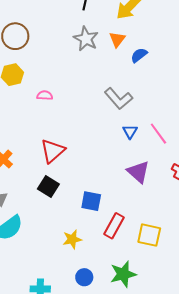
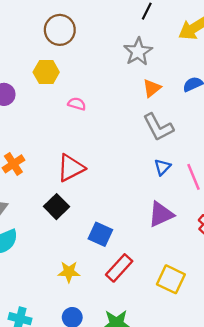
orange triangle: (117, 39) -> (152, 88), moved
purple triangle: (138, 172) -> (161, 214), turned 40
yellow square: (149, 235) -> (171, 279), moved

